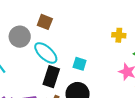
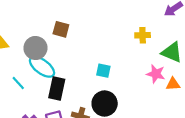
cyan ellipse: (46, 53) -> (42, 67), moved
black rectangle: (51, 77) -> (57, 89), moved

